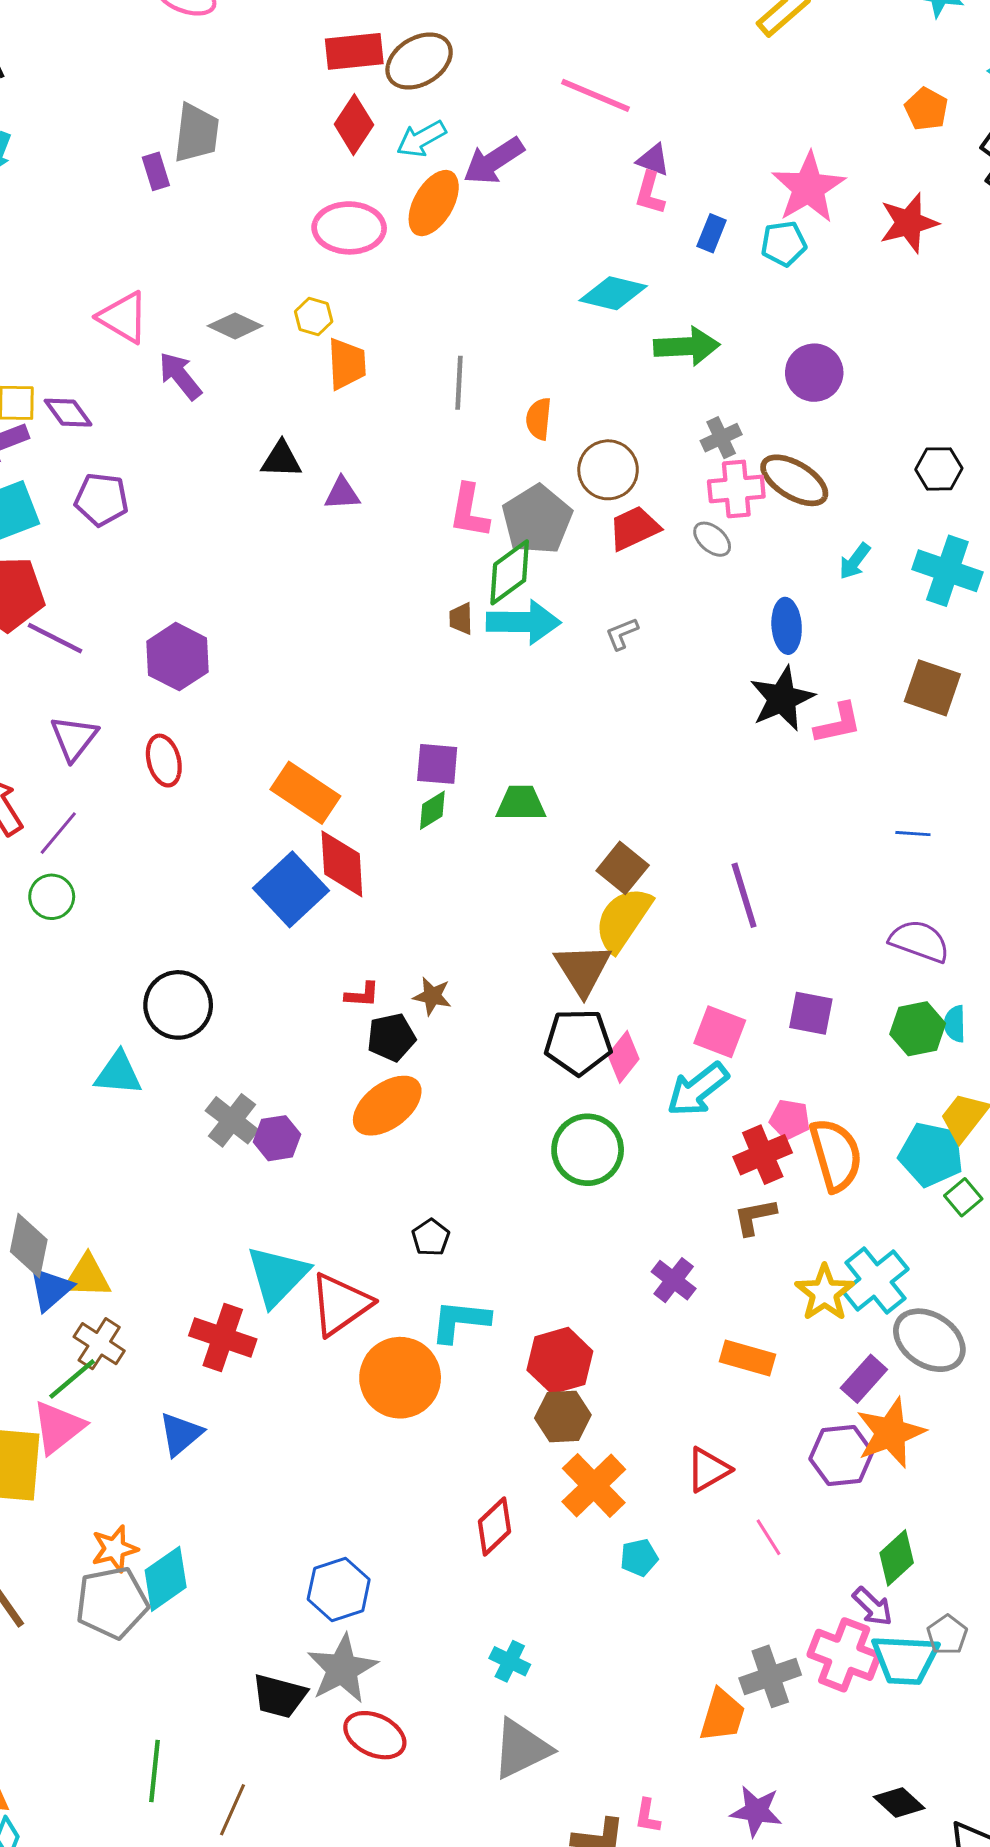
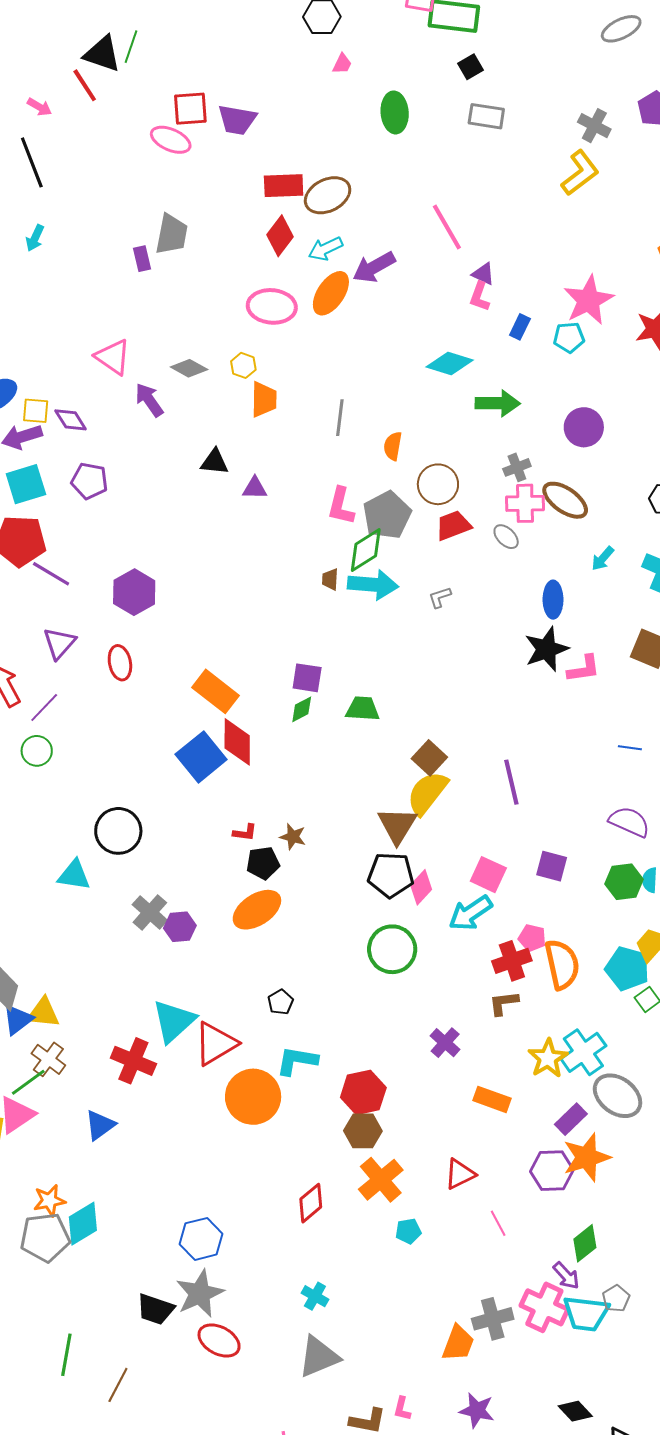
pink line: (596, 95) -> (447, 227), turned 33

